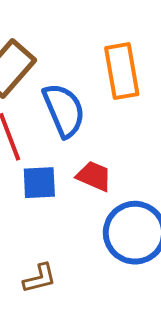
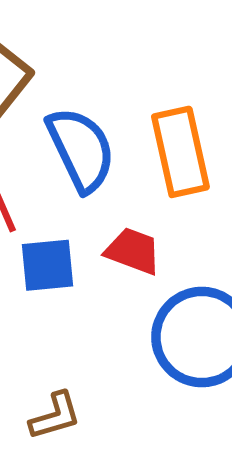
orange rectangle: (122, 71) -> (180, 152), moved

